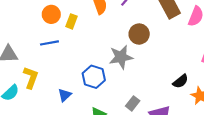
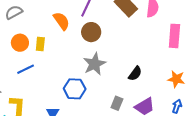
brown circle: (139, 34) -> (91, 32), moved
black semicircle: (180, 81) -> (135, 74), moved

